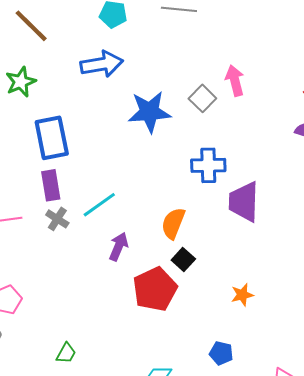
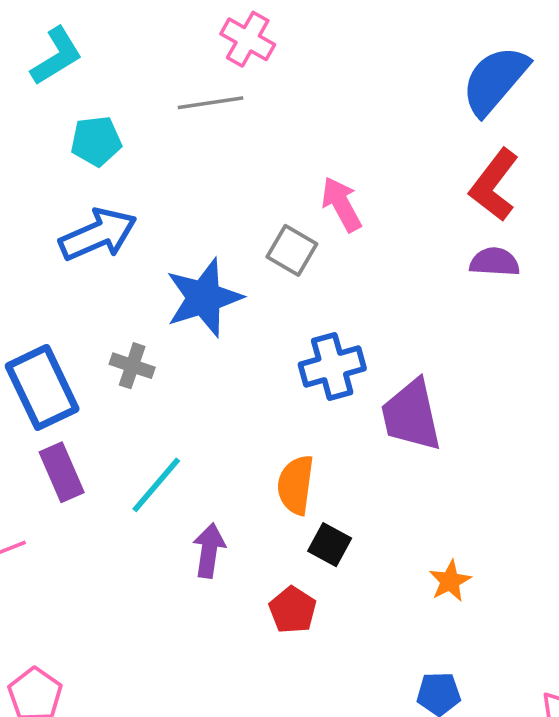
gray cross: (57, 219) -> (132, 366), moved
red pentagon: (155, 289) -> (293, 610), size x0.6

